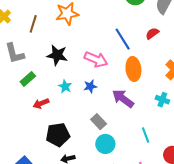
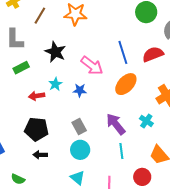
red semicircle: (152, 33) -> (153, 54), size x1.5
orange ellipse: (133, 69) -> (126, 84), turned 35
purple arrow: (123, 98) -> (116, 124), moved
red arrow: (41, 104) -> (37, 96), moved

